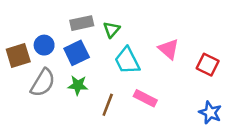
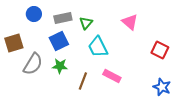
blue circle: (44, 45) -> (34, 14), moved
pink triangle: (169, 49) -> (130, 22), moved

